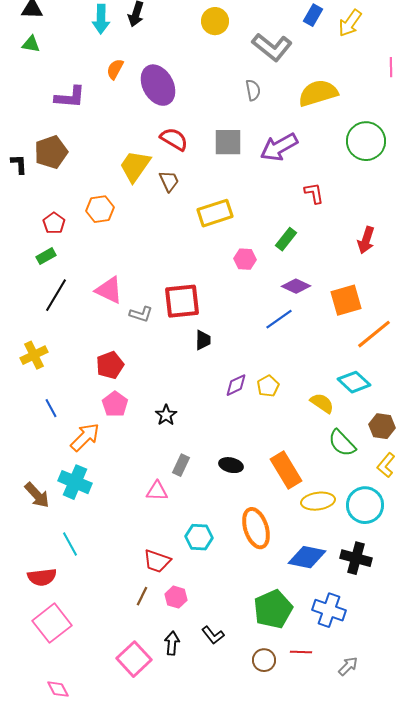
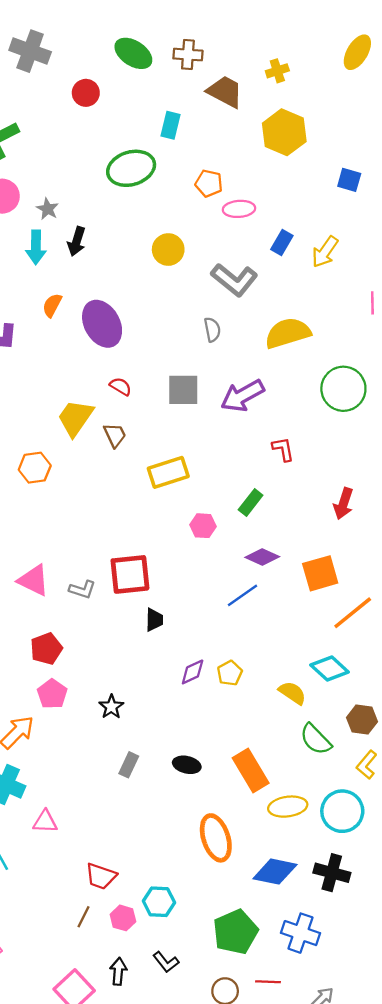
red semicircle: (174, 139) -> (121, 386), size x0.7
pink triangle: (109, 290) -> (34, 580), moved
pink triangle: (157, 491) -> (45, 822), moved
cyan hexagon: (199, 537) -> (159, 902), moved

